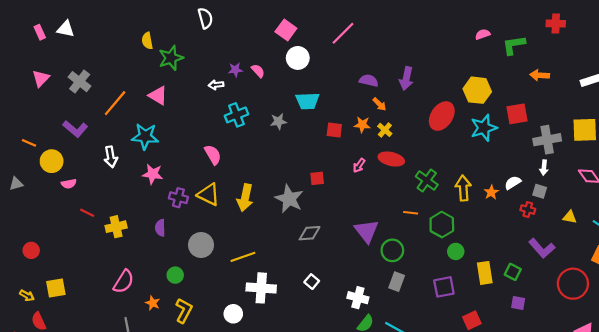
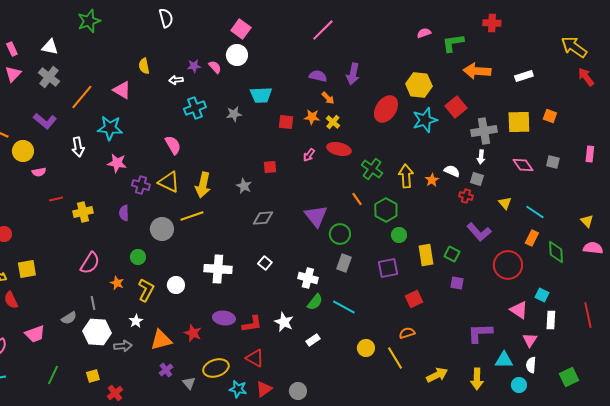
white triangle: (66, 29) -> (50, 47), moved
pink rectangle: (40, 32) -> (12, 49), moved
pink line: (343, 33) -> (323, 30), moved
yellow semicircle: (147, 41) -> (144, 66), moved
green star: (171, 58) -> (89, 21), moved
white circle: (298, 58) -> (237, 55), moved
orange arrow: (540, 75) -> (477, 71), size x1.5
red square: (517, 114) -> (456, 107), turned -30
white semicircle: (513, 183) -> (452, 171), turned 56
gray star: (289, 199) -> (244, 186), size x0.6
red line: (87, 213) -> (56, 199), turned -40
orange line: (411, 213) -> (357, 199), turned 48
yellow triangle: (570, 217) -> (505, 203), turned 40
yellow line: (243, 257) -> (192, 216), moved
white circle: (233, 314) -> (176, 285), moved

